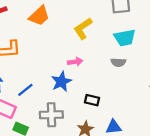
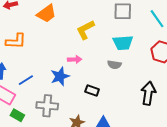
black rectangle: (92, 100) -> (92, 91), moved

